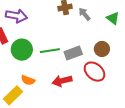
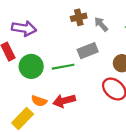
gray rectangle: (73, 53) -> (88, 51), moved
red arrow: (62, 81) -> (64, 101), moved

